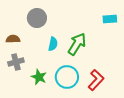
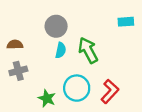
gray circle: (37, 18) -> (56, 26), moved
green arrow: (77, 44) -> (88, 50), turned -60
green star: (39, 77) -> (47, 98), moved

